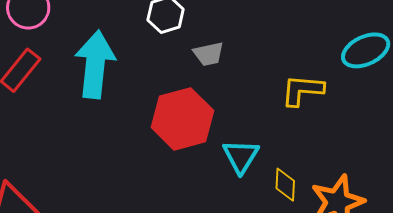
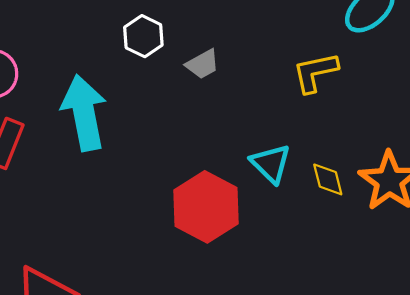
red hexagon: (182, 119) -> (206, 207), moved

